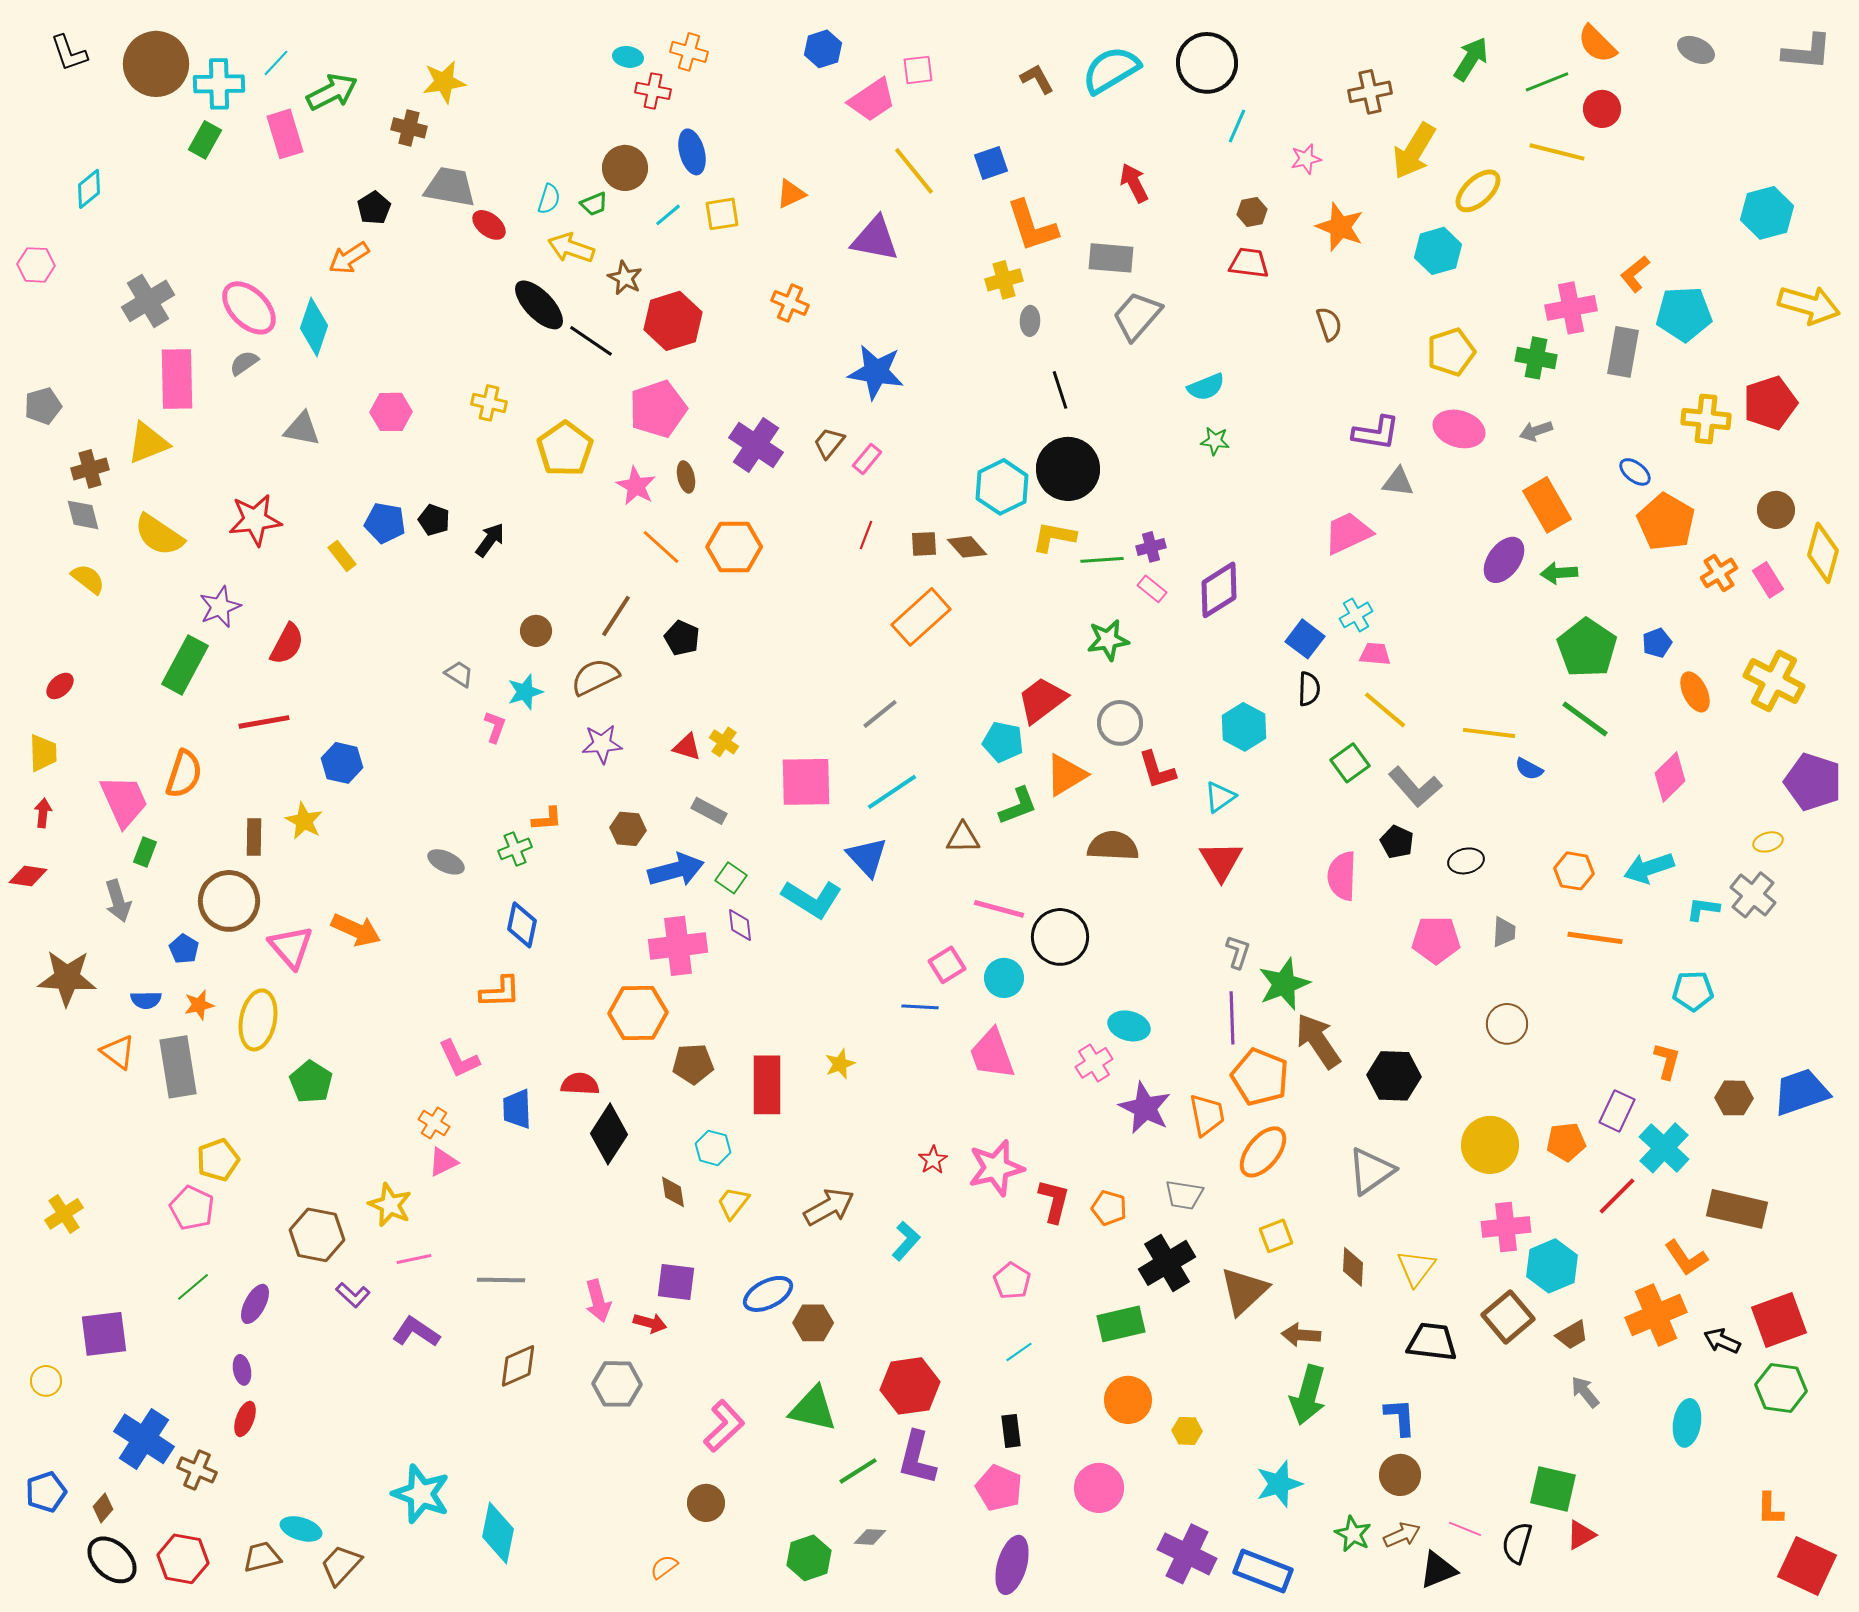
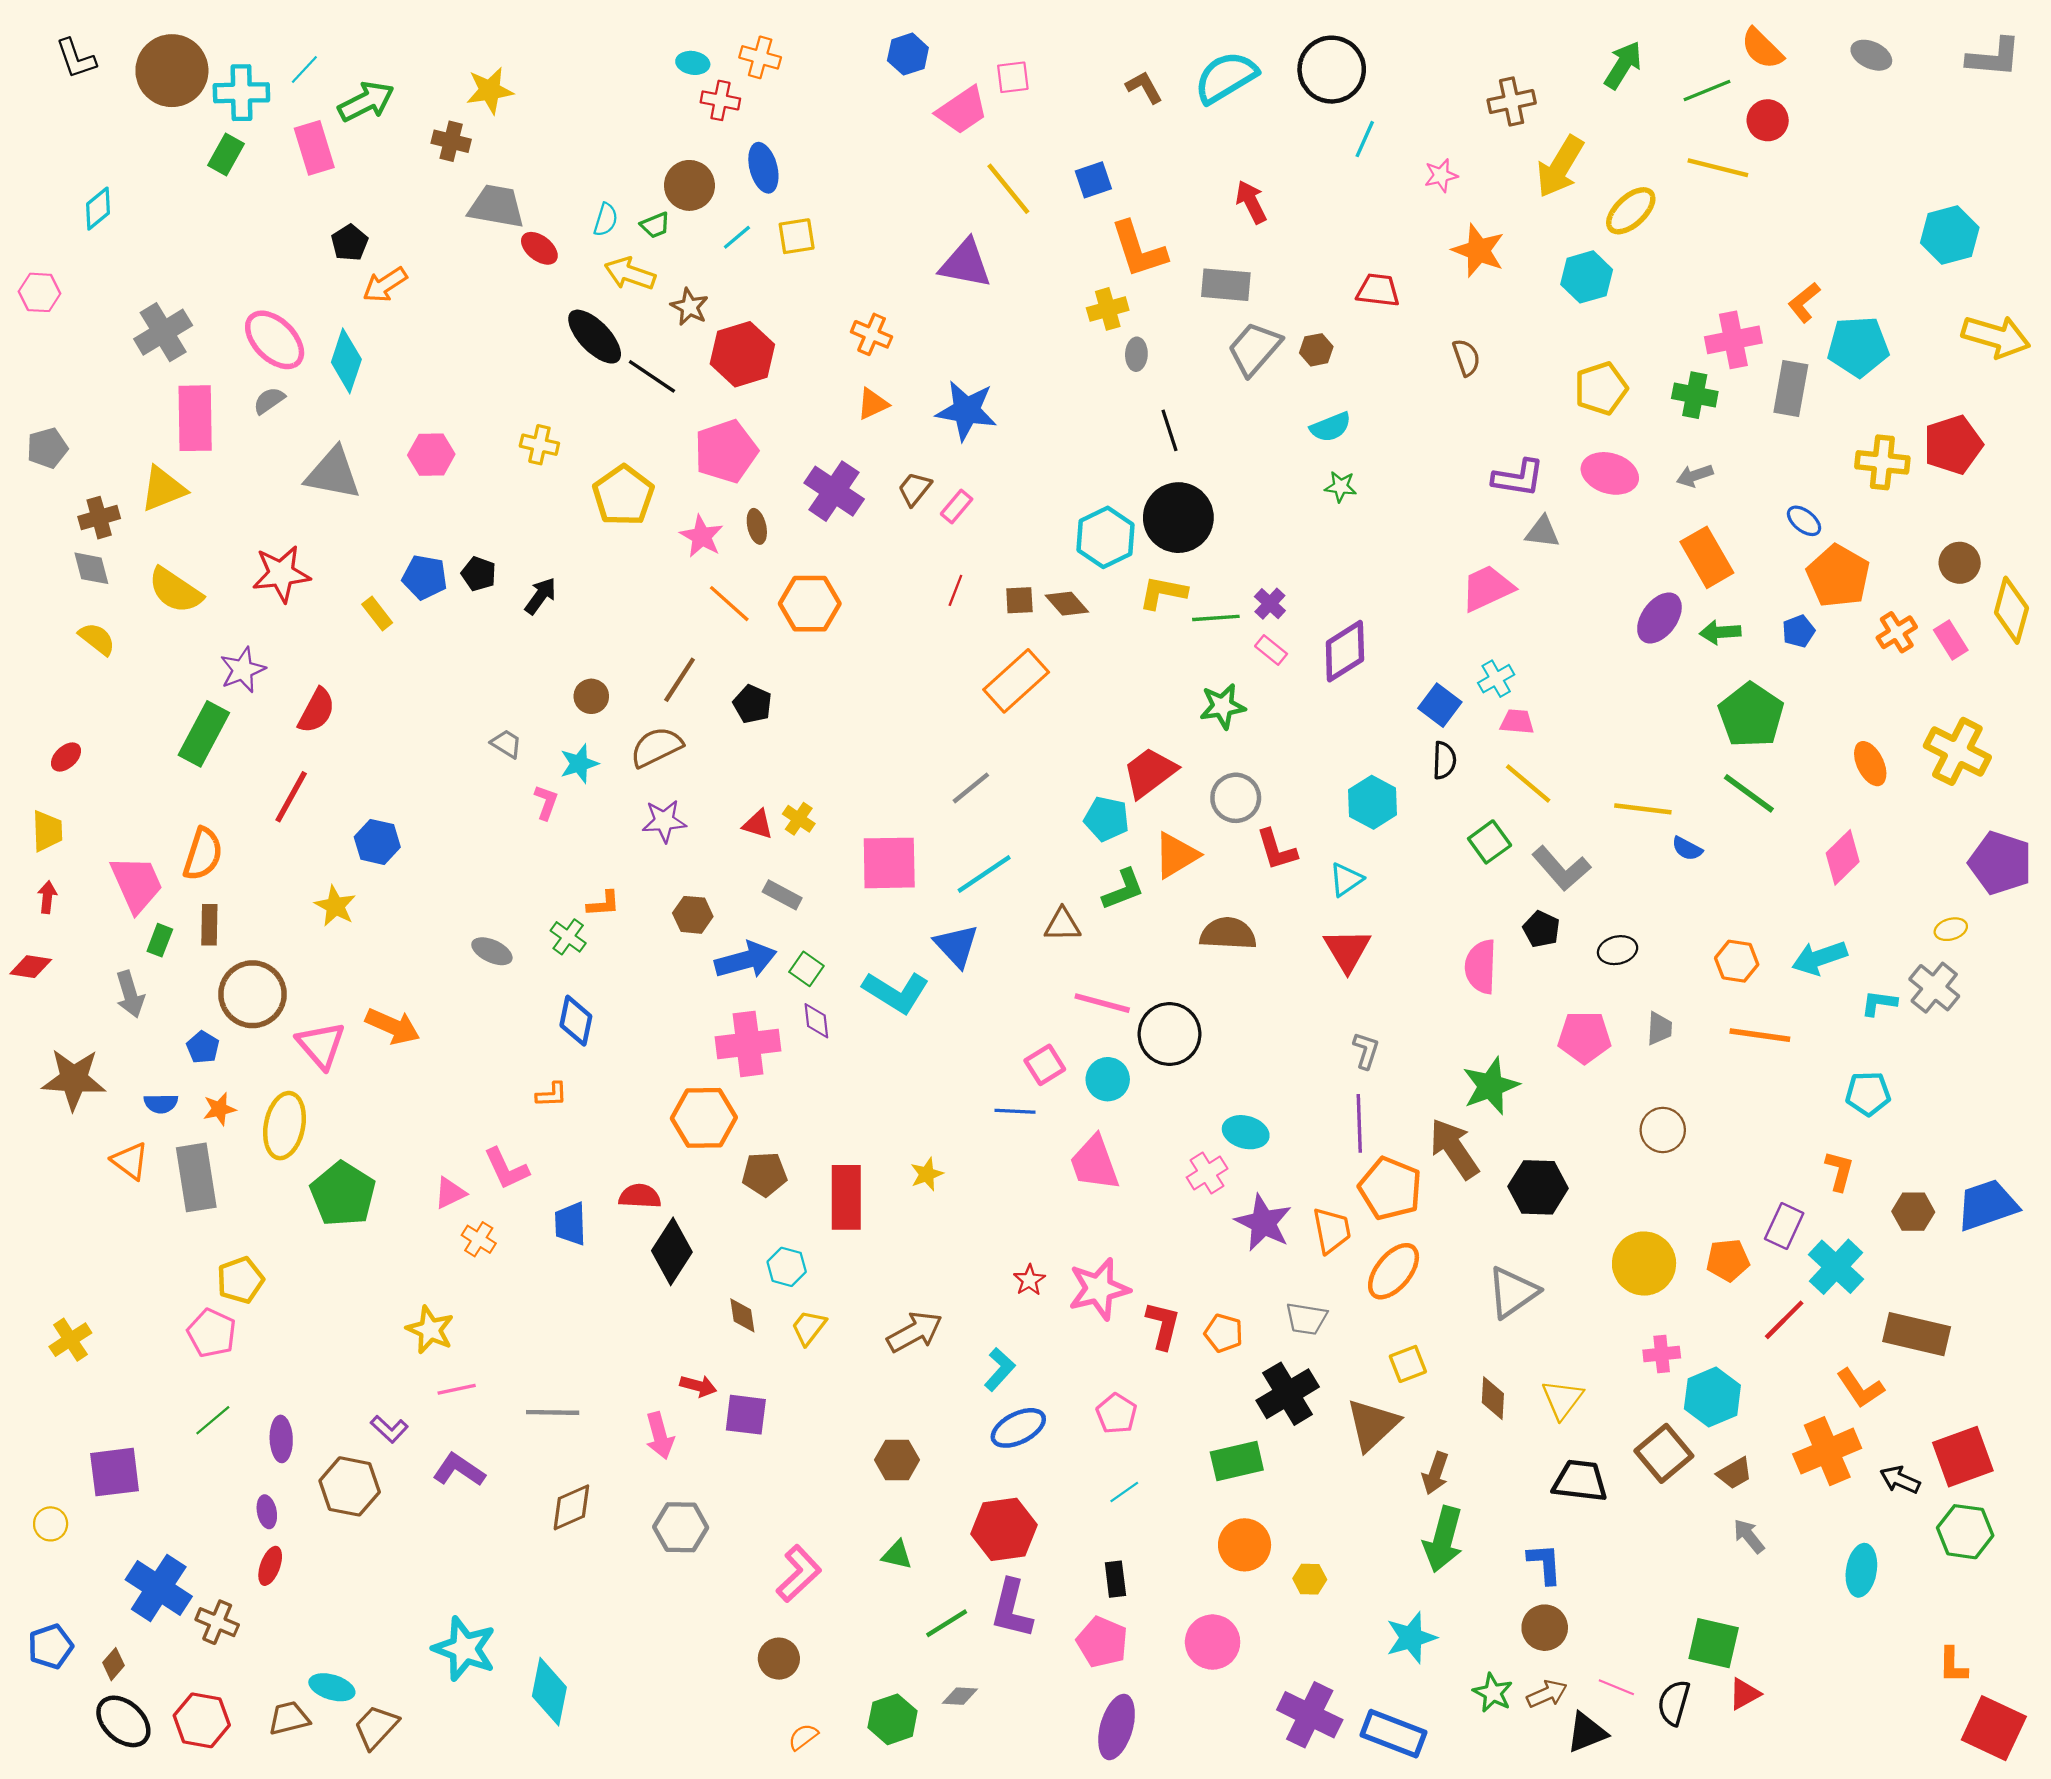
orange triangle: (791, 194) -> (873, 404), moved
black pentagon: (374, 208) -> (350, 243), moved
brown hexagon: (1252, 212) -> (1316, 350), moved
gray triangle: (302, 429) -> (333, 473), size x1.4
purple cross: (1151, 547) -> (1270, 604), turned -32
blue pentagon: (1657, 643) -> (1799, 631), moved
red line: (264, 722) -> (291, 797), turned -51
brown rectangle: (254, 837) -> (209, 925), moved
green cross: (515, 849) -> (568, 937), turned -32
green star: (1284, 984) -> (1491, 1086), moved
orange L-shape: (500, 992) -> (552, 1095), size x0.7
green pentagon: (311, 1082) -> (343, 1194), size x1.4
pink triangle: (443, 1162) -> (450, 1193), moved
pink cross: (1506, 1227) -> (1662, 1354), size x0.7
brown hexagon: (317, 1235) -> (350, 1486), moved
blue ellipse: (768, 1294) -> (1018, 1428), moved
purple ellipse: (255, 1304) -> (281, 1439), turned -30
red arrow: (650, 1323) -> (698, 1386), moved
brown arrow: (1301, 1335) -> (1435, 1473), turned -75
green triangle: (813, 1409) -> (897, 1555), size x0.6
orange semicircle: (664, 1567) -> (803, 1737), moved

